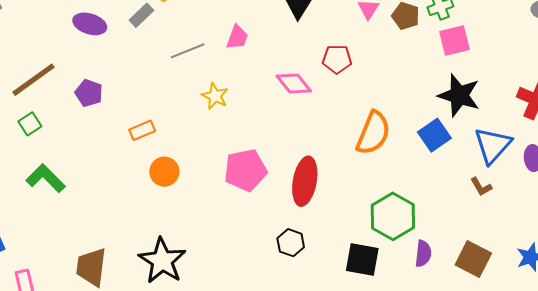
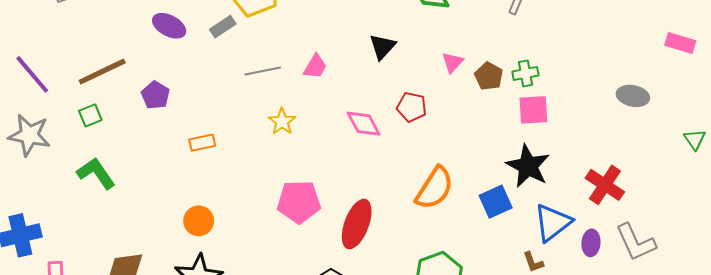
orange circle: (164, 172) -> (199, 221), moved

